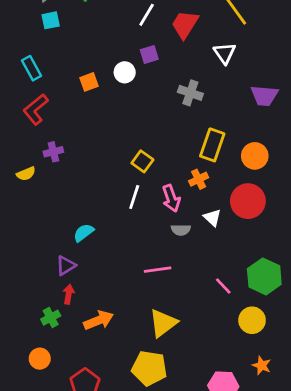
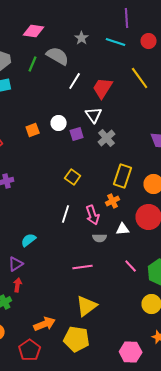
white triangle: (225, 53) -> (94, 115), moved
purple square: (149, 55) -> (77, 134), moved
gray cross: (190, 93) -> (107, 138), turned 30
yellow square: (142, 161) -> (73, 177), moved
white triangle: (212, 218) -> (123, 229), turned -48
pink line: (223, 286) -> (131, 266), moved
orange arrow: (99, 320) -> (45, 324), moved

